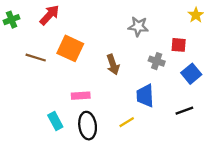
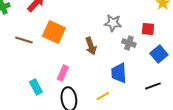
gray star: (138, 26) -> (113, 23), moved
pink rectangle: (81, 96) -> (63, 73), turned -63
cyan rectangle: (55, 121) -> (36, 87), moved

